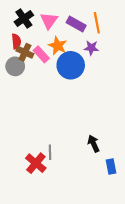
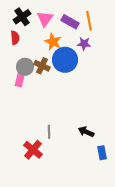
brown cross: (25, 52) -> (42, 66), moved
pink rectangle: (41, 54) -> (20, 79), moved, turned 56
gray circle: (15, 66) -> (25, 67), moved
black arrow: (94, 144) -> (86, 132), turned -42
gray line: (50, 152) -> (49, 132), moved

